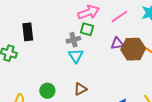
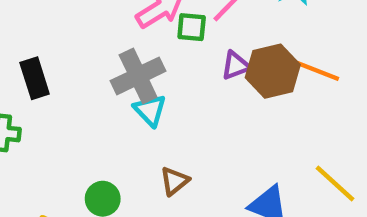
green square: (87, 29) -> (192, 27), moved
gray cross: (73, 40) -> (138, 76), size x1.6

